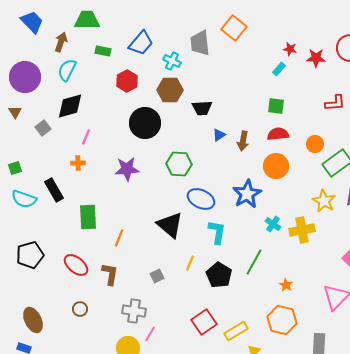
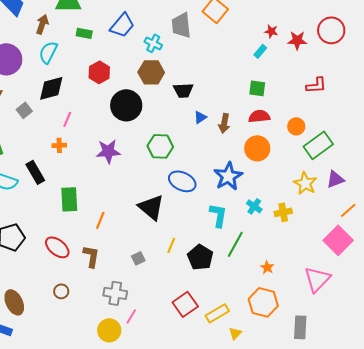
red hexagon: (127, 81) -> (99, 72), moved
yellow cross: (302, 230) -> (283, 212), size x0.7
cyan L-shape: (217, 232) -> (218, 215), moved

